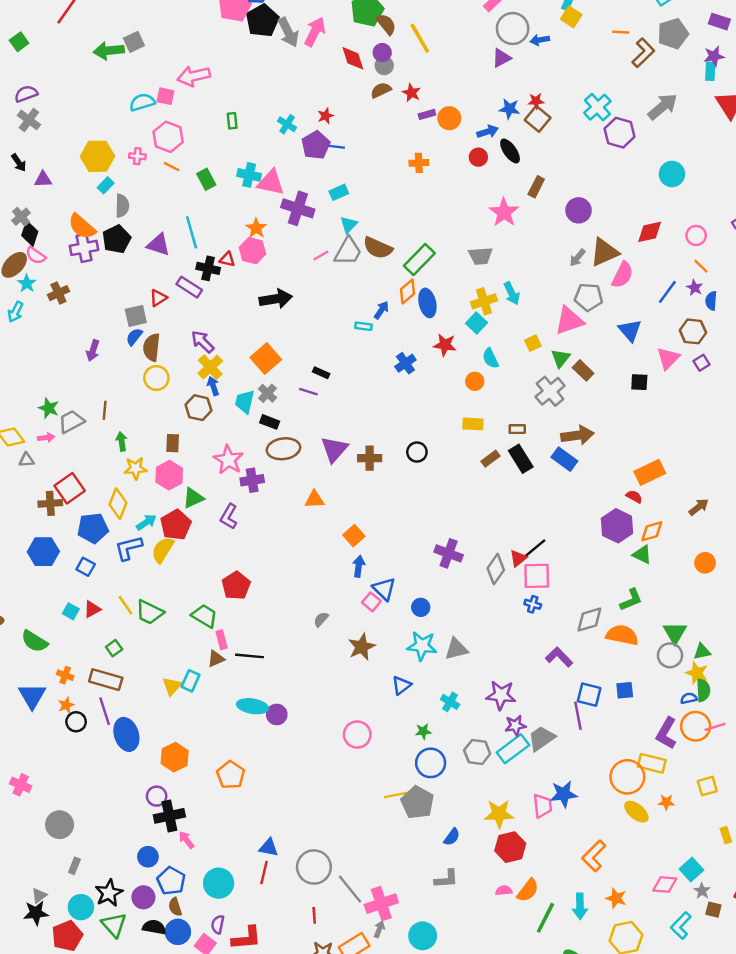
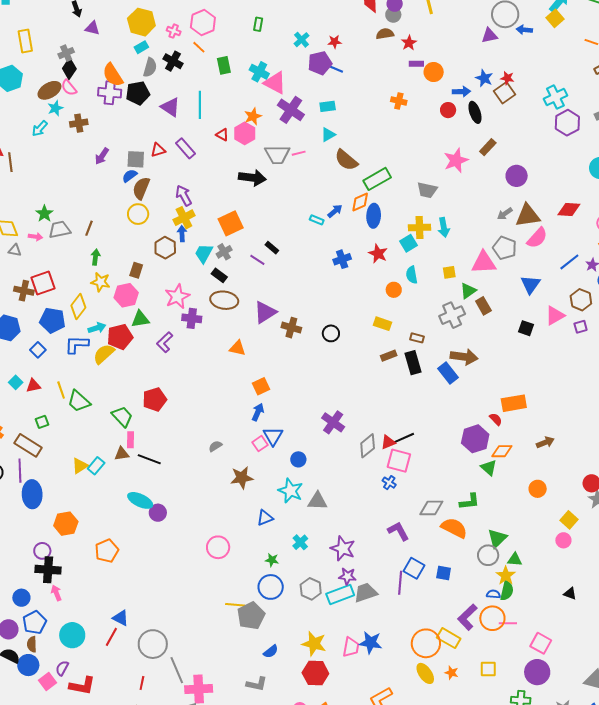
gray trapezoid: (348, 251) -> (277, 155), moved, turned 44
black cross: (208, 268) -> (173, 61), moved
purple arrow: (93, 350) -> (102, 156), moved

